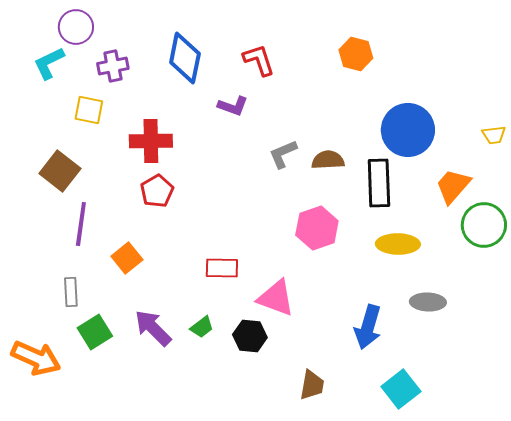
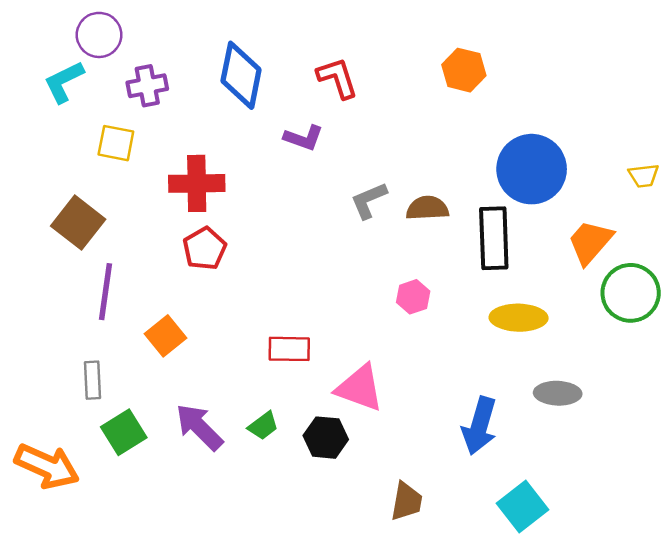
pink hexagon: (317, 228) -> (413, 297), size x0.6

